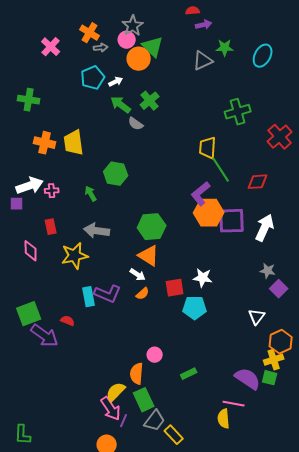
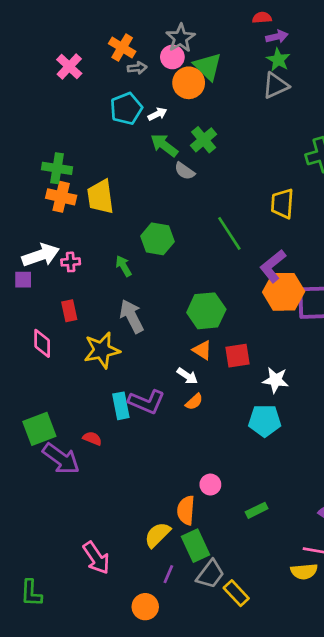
green star: (225, 48) -> (278, 60), moved, turned 30
green cross: (29, 100) -> (57, 168), moved
green line: (221, 170) -> (229, 233), moved
gray arrow: (97, 231) -> (132, 316), turned 55
orange triangle: (149, 256) -> (202, 350), size x0.7
red square: (175, 288) -> (238, 356), moved
pink arrow: (111, 409) -> (96, 558), moved
yellow semicircle: (224, 419) -> (304, 571), turned -90

